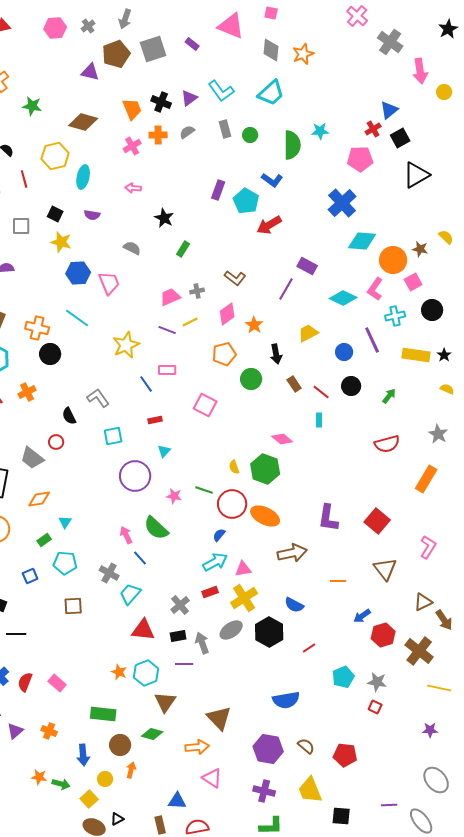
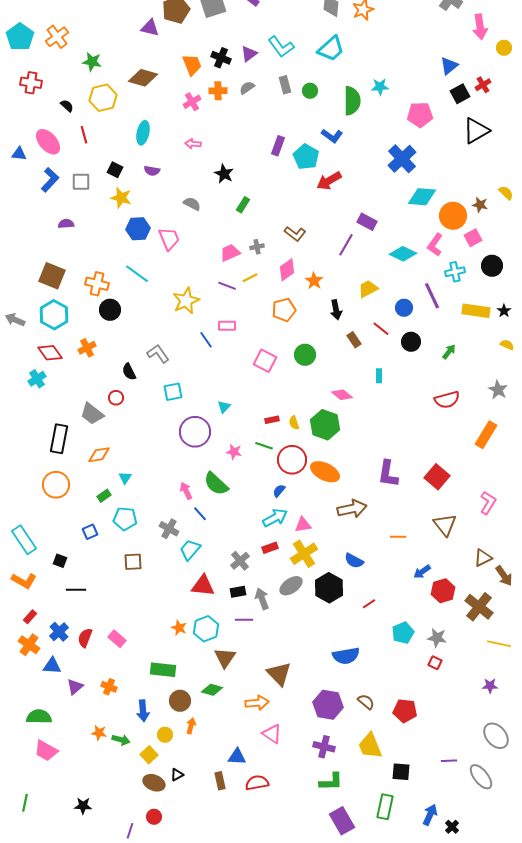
red cross: (373, 129) -> (483, 85), moved
yellow hexagon: (55, 156) -> (103, 98), moved
green circle: (251, 379) -> (305, 355), moved
red line: (321, 392) -> (381, 329), moved
red rectangle: (155, 420) -> (272, 420), moved

